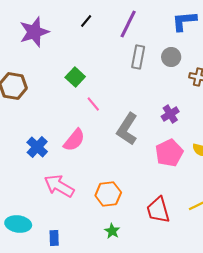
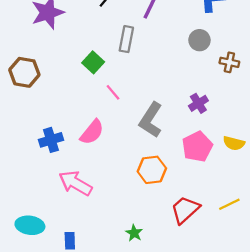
gray rectangle: (138, 57) -> (126, 39), moved
blue cross: (37, 147) -> (51, 140), turned 30
orange hexagon: (108, 194) -> (152, 170), moved
red trapezoid: (158, 210) -> (185, 210), turned 64

